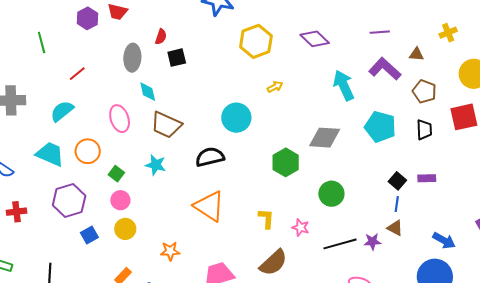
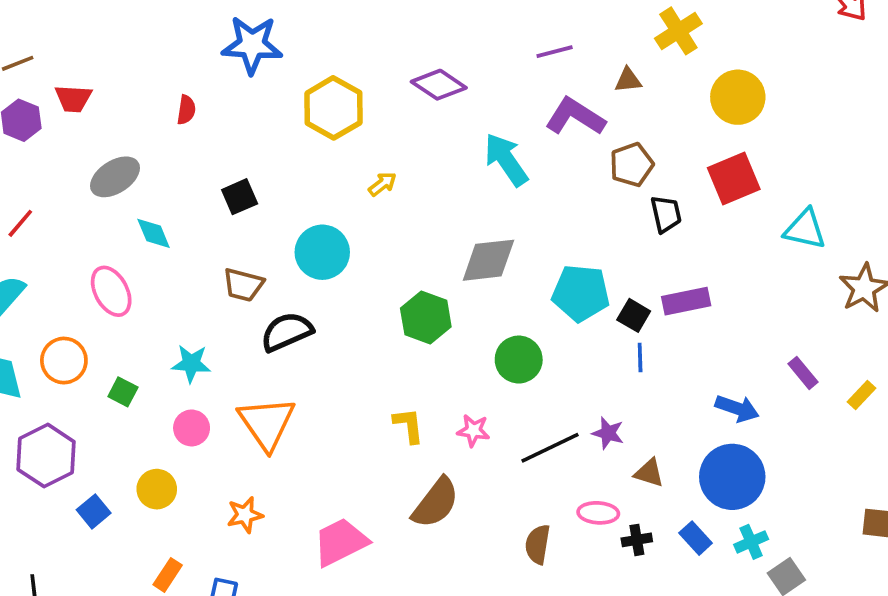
yellow cross: (448, 33) -> (678, 31), size x1.4
red semicircle: (161, 37) -> (186, 110), moved
gray ellipse: (132, 58) -> (115, 177), turned 64
black square: (177, 58) -> (240, 197), moved
brown pentagon: (424, 91) -> (632, 165), moved, turned -30
brown trapezoid: (166, 125) -> (243, 285), moved, size x0.7
cyan pentagon: (380, 127) -> (581, 293), moved
purple rectangle: (427, 178) -> (686, 301), size x1.4
pink circle: (120, 200) -> (192, 428), moved
orange triangle: (209, 206) -> (267, 423), moved, turned 32
brown triangle: (395, 228) -> (649, 473), moved
purple star: (372, 242) -> (608, 433), turned 30

